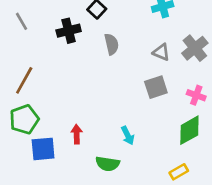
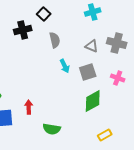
gray cross: (195, 48) -> (117, 43), turned -36
green diamond: (189, 130) -> (93, 101), moved
cyan arrow: (128, 136) -> (65, 66), moved

